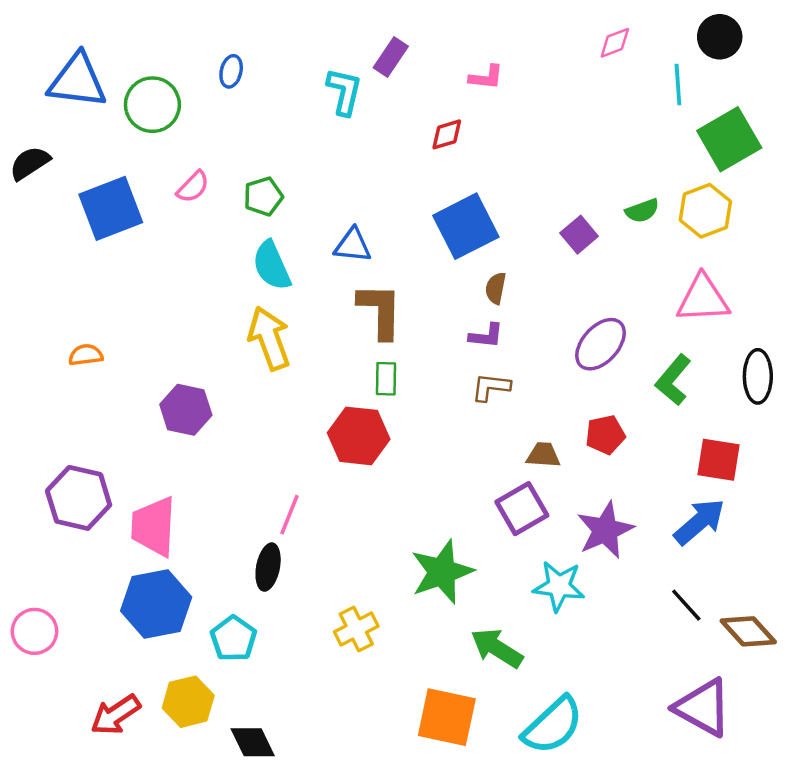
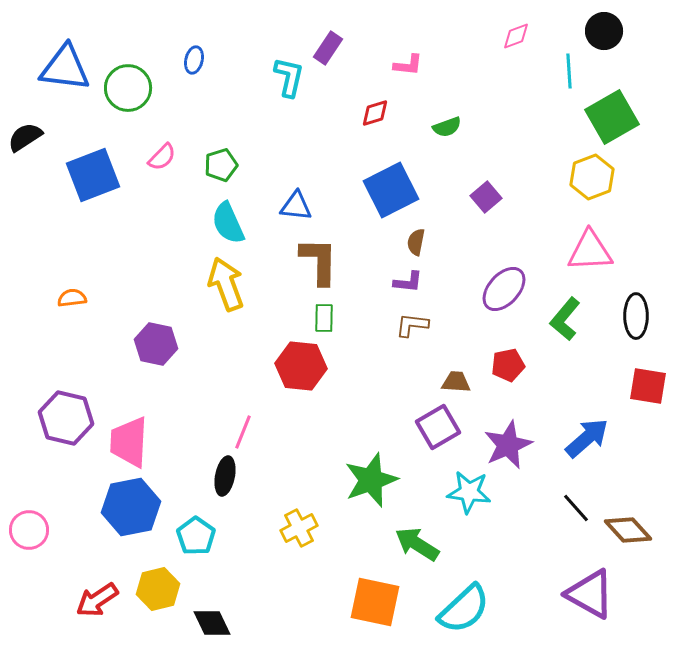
green semicircle: (642, 211) -> (447, 127), moved
red square: (718, 460) -> (648, 386), moved

